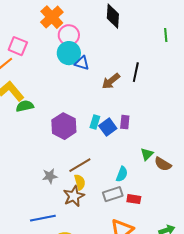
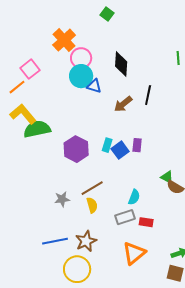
black diamond: (113, 16) -> (121, 64), moved
pink square: (18, 46) -> (30, 69), turned 30
green semicircle: (25, 106) -> (37, 129), size x1.5
green triangle: (147, 154) -> (167, 177), moved, turned -48
brown star: (74, 196) -> (86, 241), moved

